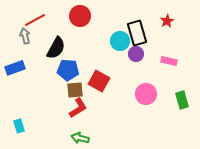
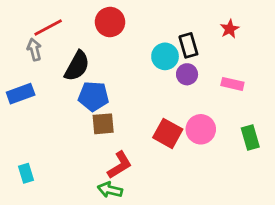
black rectangle: (137, 33) -> (188, 45), size x0.7
red square: (99, 81) -> (168, 133), moved
red L-shape: (78, 108) -> (120, 165), moved

